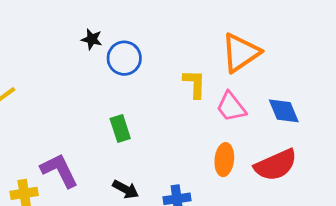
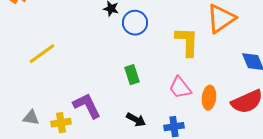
yellow L-shape: (195, 84) -> (187, 42), size x1.4
pink trapezoid: (231, 107) -> (180, 88), moved

